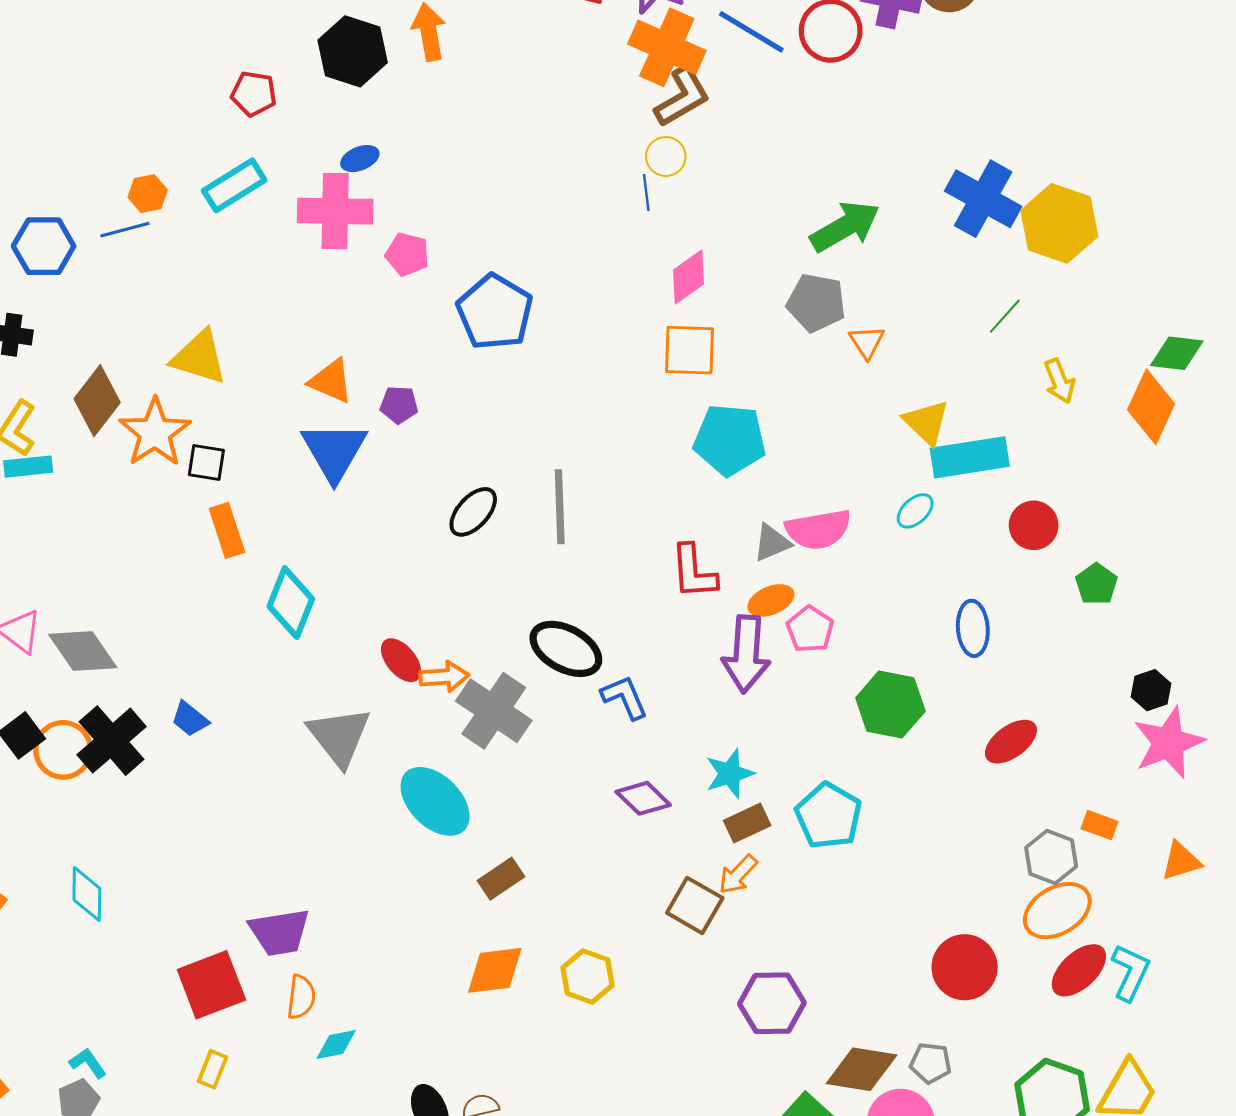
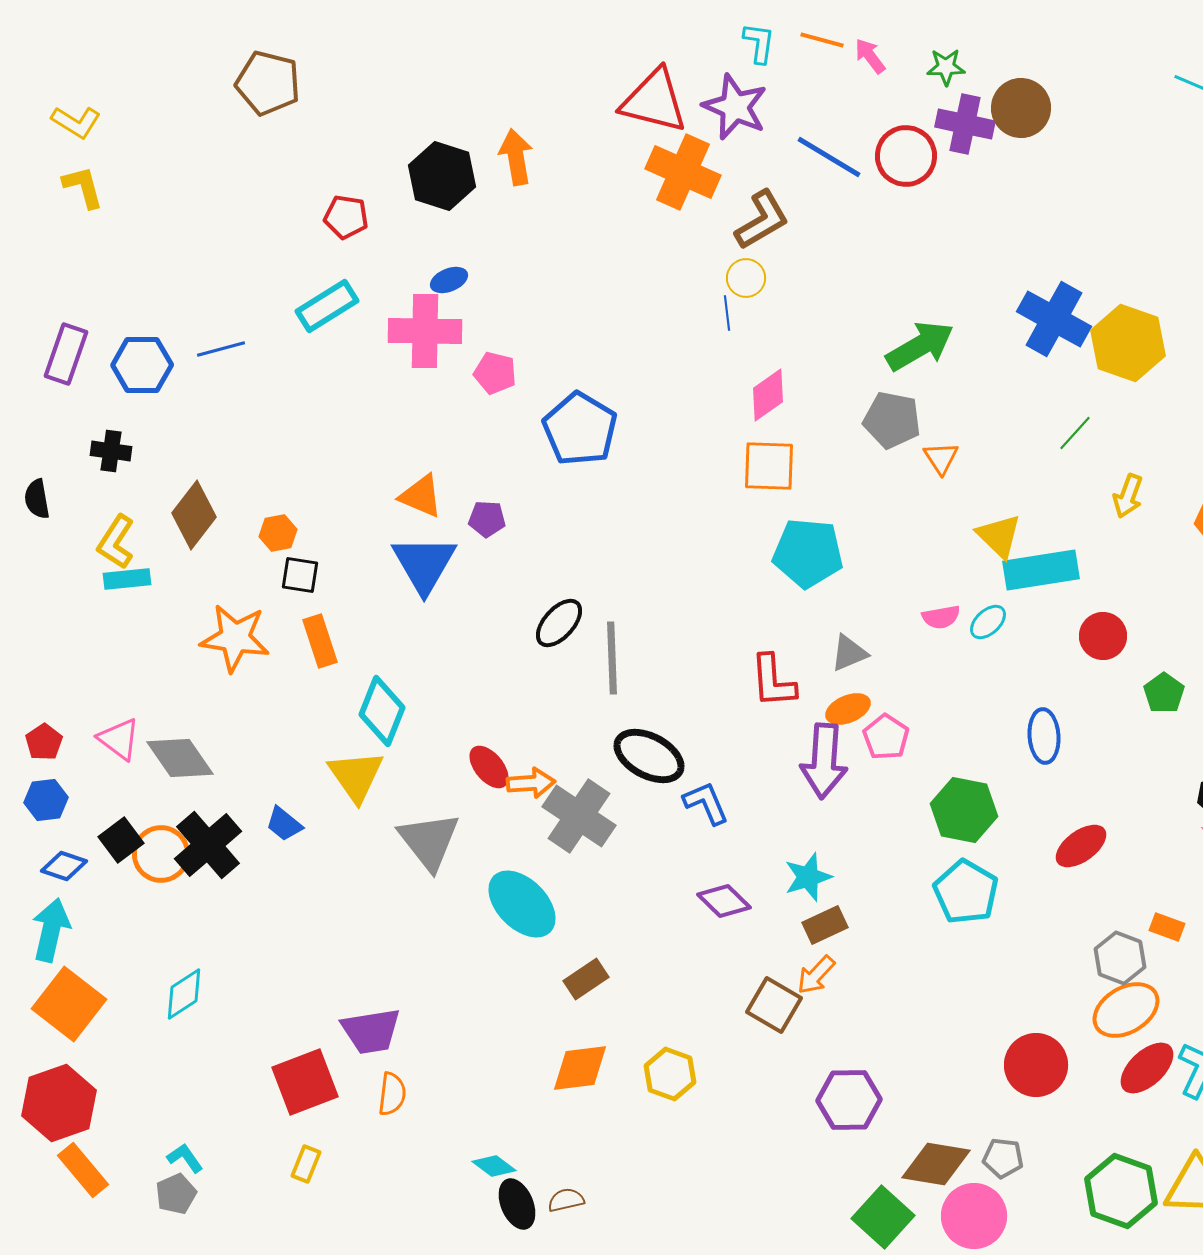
orange cross: (667, 47) -> (683, 172), moved
orange hexagon: (148, 194) -> (278, 533), moved
yellow triangle: (199, 357) -> (356, 776), moved, turned 38
yellow arrow: (1059, 381) -> (1128, 496), turned 42
orange star: (155, 433) -> (235, 638), moved, turned -30
gray line: (560, 507) -> (612, 658), moved
pink semicircle: (818, 529) -> (941, 617), moved, size x0.6
cyan pentagon: (829, 816) -> (966, 892), moved
cyan diamond: (87, 894) -> (184, 994), turned 56
cyan diamond: (336, 1045) -> (494, 1166), moved, turned 48

